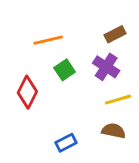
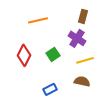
brown rectangle: (115, 34) -> (83, 16), turned -48
green square: (65, 70) -> (53, 54), moved

